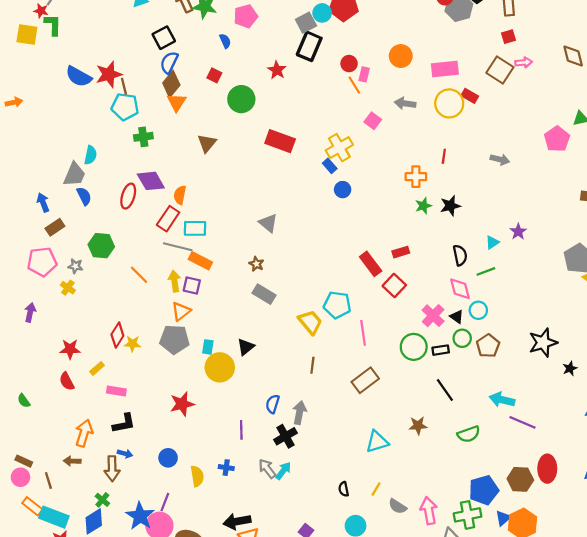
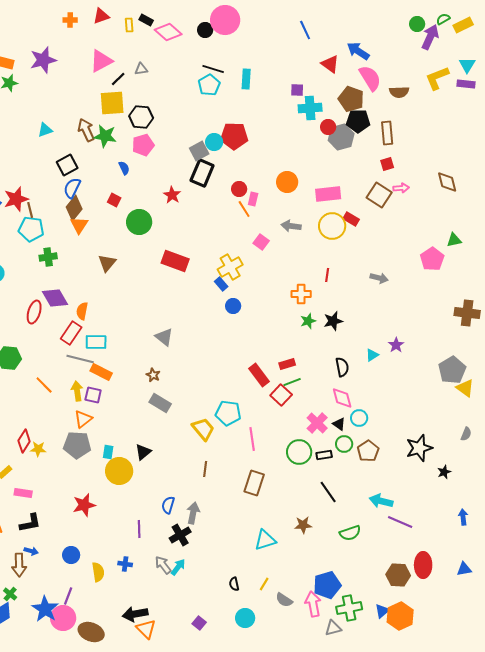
green line: (486, 271) -> (292, 382), moved
brown rectangle: (365, 380) -> (254, 483), turned -35
blue pentagon: (484, 490) -> (327, 585), moved

